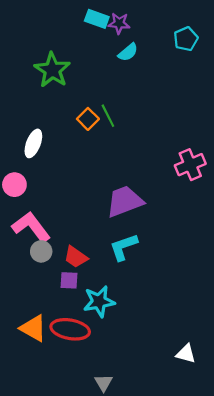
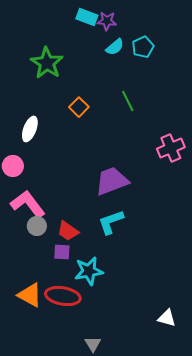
cyan pentagon: (186, 39) -> (143, 47), moved
green line: (108, 116) -> (128, 101), moved

